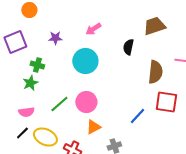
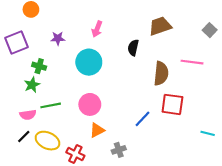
pink arrow: (93, 29) -> (97, 29), turned -35
green line: (59, 104) -> (51, 105), moved, turned 30

